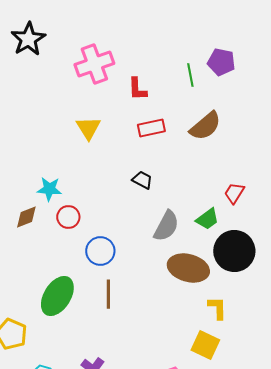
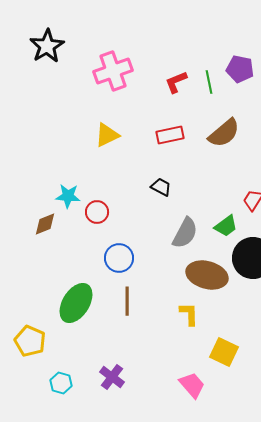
red L-shape: (137, 89) -> (176, 82), moved, turned 70
yellow triangle: (88, 128) -> (107, 135), turned 36
red circle: (68, 217) -> (97, 212), moved
yellow L-shape: (217, 308) -> (189, 314), moved

